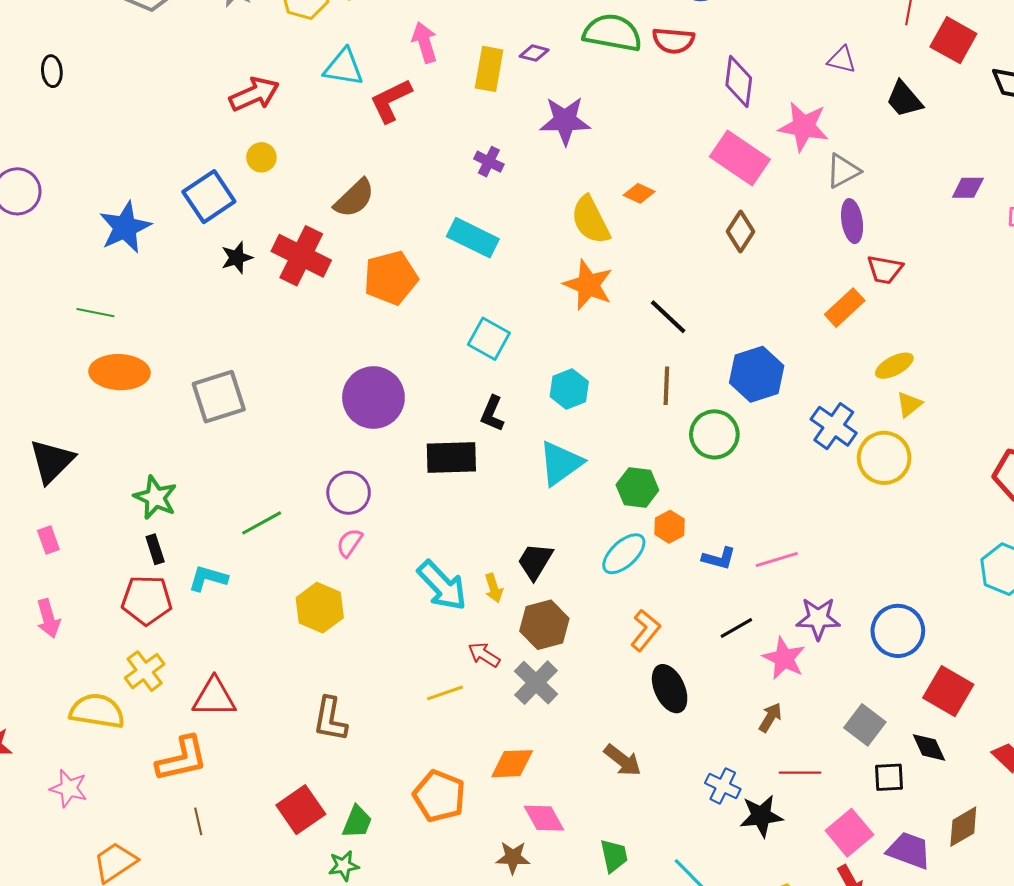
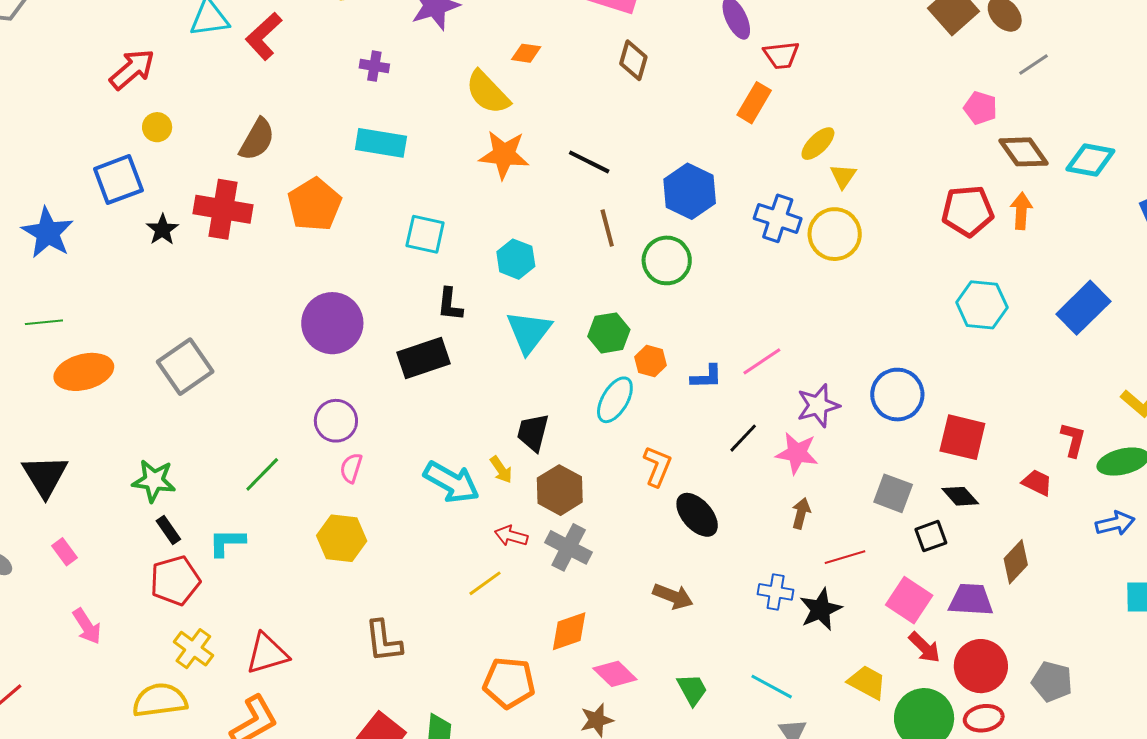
blue square: (209, 197) -> (118, 180), turned 30

